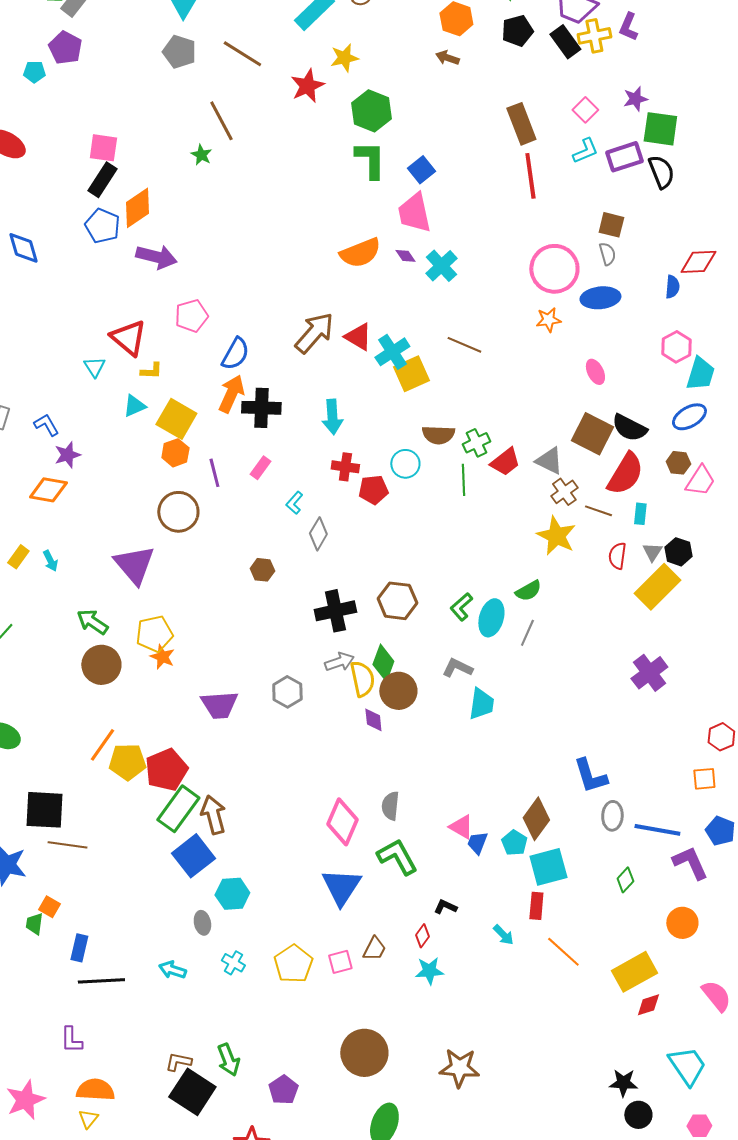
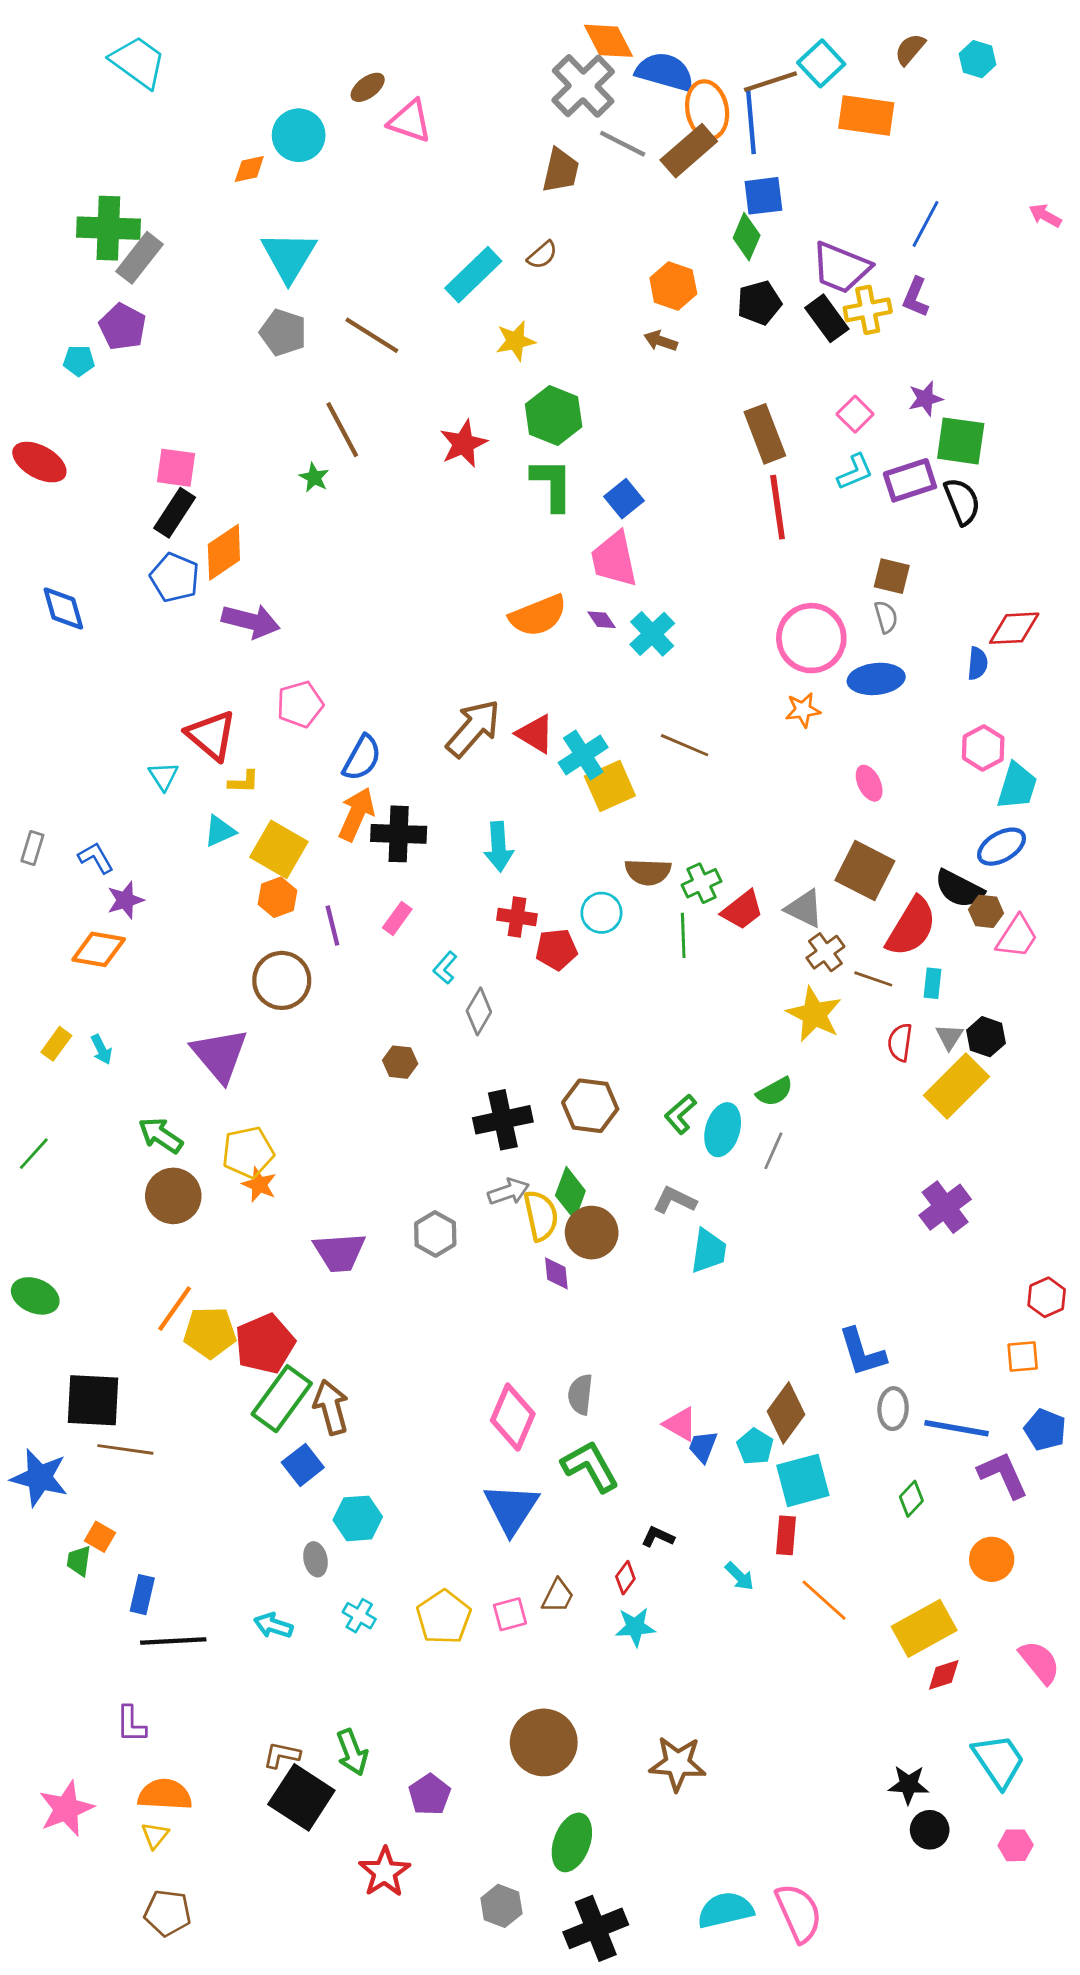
red star: (307, 86) -> (463, 444), moved
black semicircle: (629, 428) -> (959, 889), moved
blue square: (193, 856) -> (303, 1465), size x0.7

